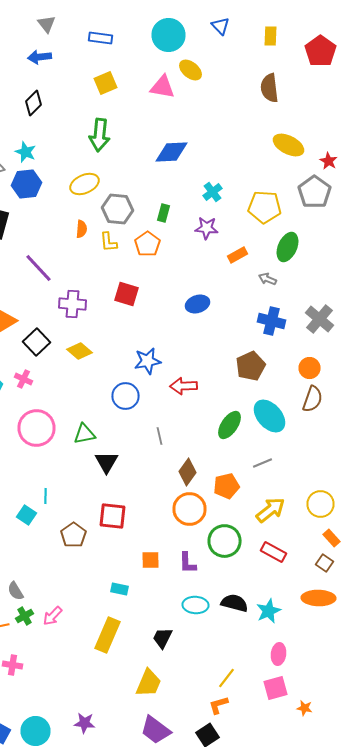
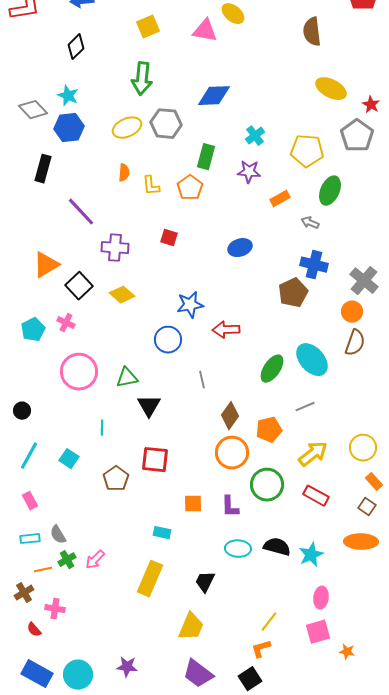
gray hexagon: (118, 209) -> (166, 124), moved
green rectangle: (164, 213) -> (206, 157), size x1.4
red square: (126, 294) -> (169, 238), size x0.7
gray cross: (320, 319) -> (364, 281), moved
brown pentagon: (250, 366) -> (293, 293), moved
cyan line: (46, 496) -> (102, 428), moved

